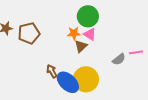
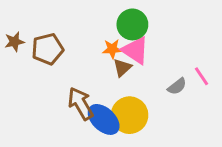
pink triangle: (90, 34) -> (135, 50), size x1.5
pink line: (136, 52) -> (201, 76), turned 64
brown arrow: (52, 71) -> (81, 104), size x1.6

